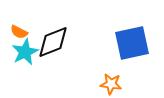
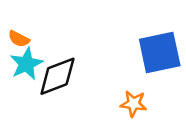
black diamond: (53, 42) -> (57, 76), moved

